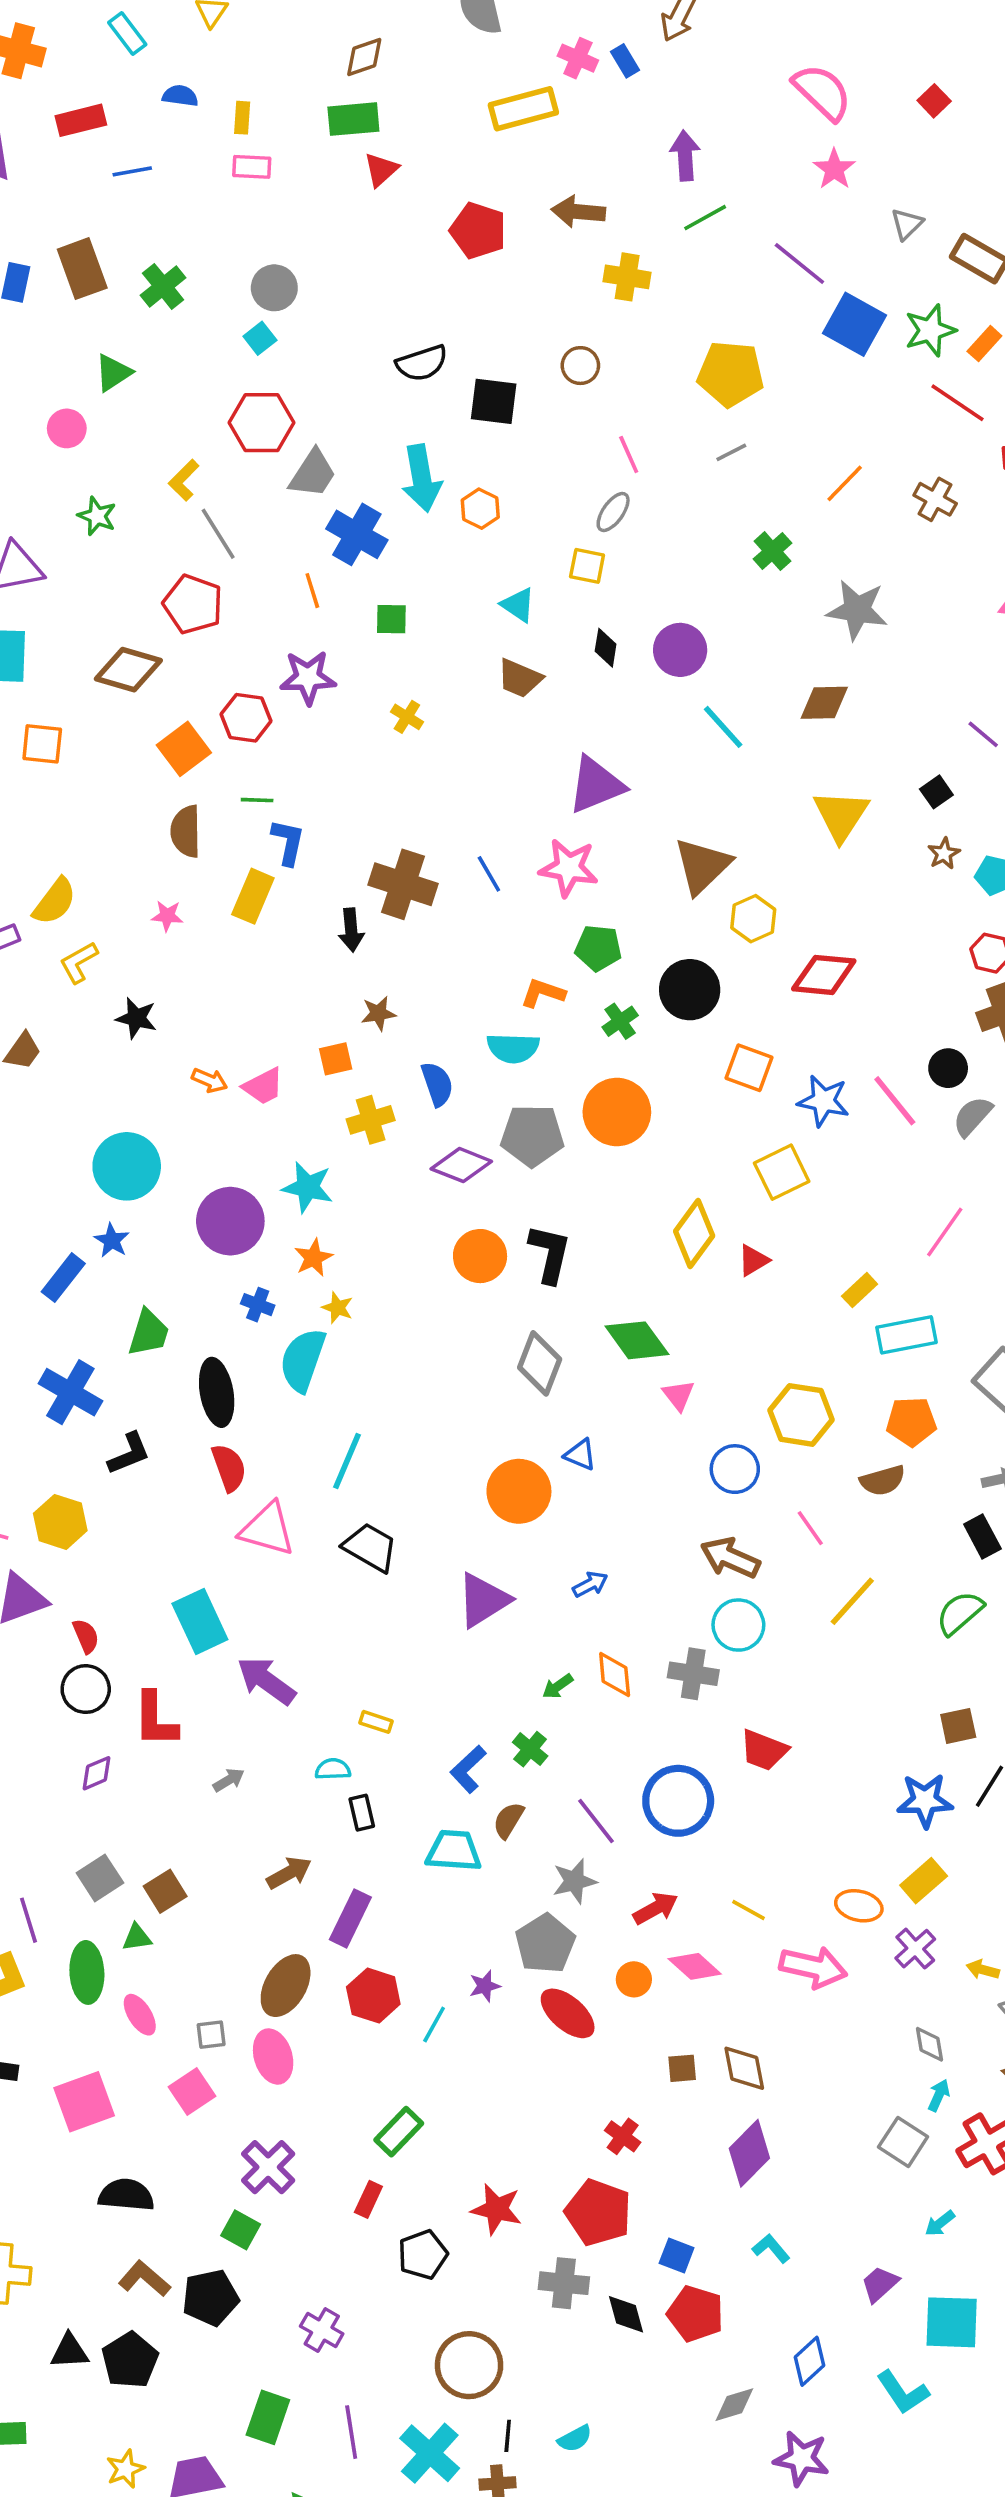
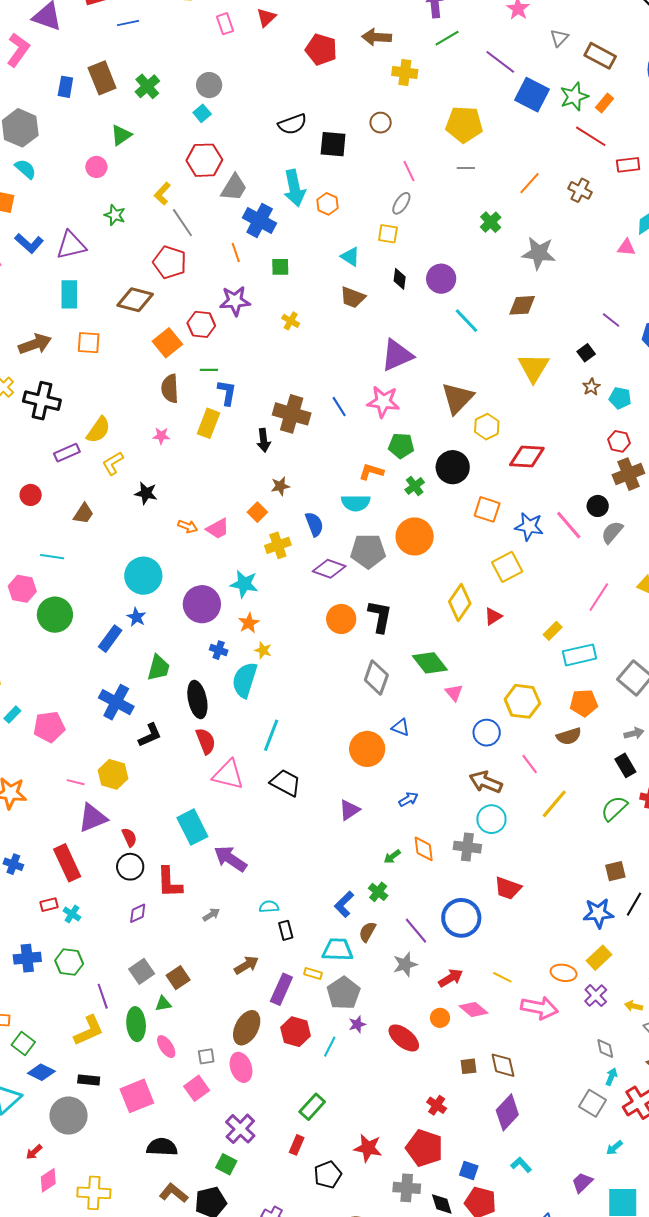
pink rectangle: (252, 167) -> (225, 24), moved, turned 70
gray line: (731, 452) -> (466, 168), turned 30
orange square: (336, 1059) -> (257, 512), turned -30
purple triangle: (483, 1600) -> (349, 810), size x0.7
yellow rectangle: (376, 1722) -> (313, 974), moved
gray pentagon: (545, 1944) -> (344, 993), moved

